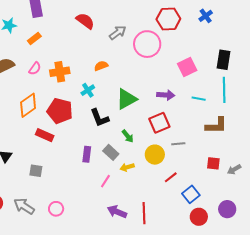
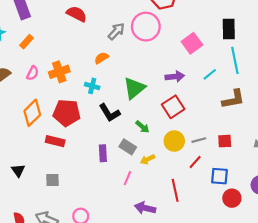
gray arrow: (118, 33) -> (116, 31), moved
cyan cross: (88, 90) -> (92, 86), turned -32
cyan line: (199, 99) -> (210, 74), turned -40
gray line: (178, 144) -> (199, 140), moved
red square: (213, 163) -> (225, 141), moved
blue square: (191, 194) -> (219, 176), turned -36
red line: (144, 213) -> (175, 190), moved

